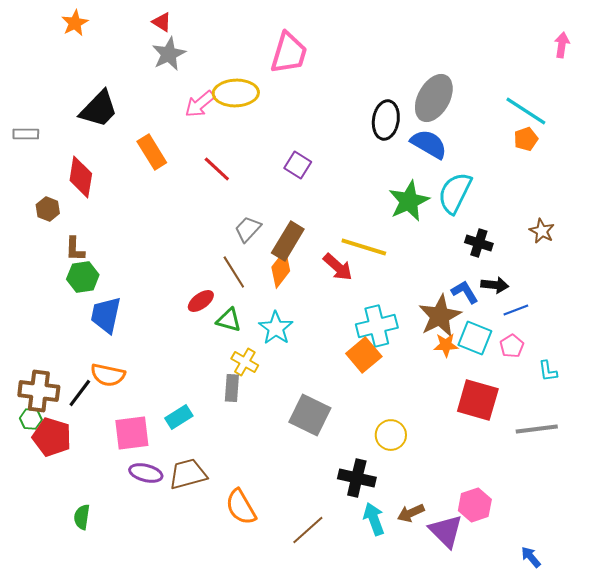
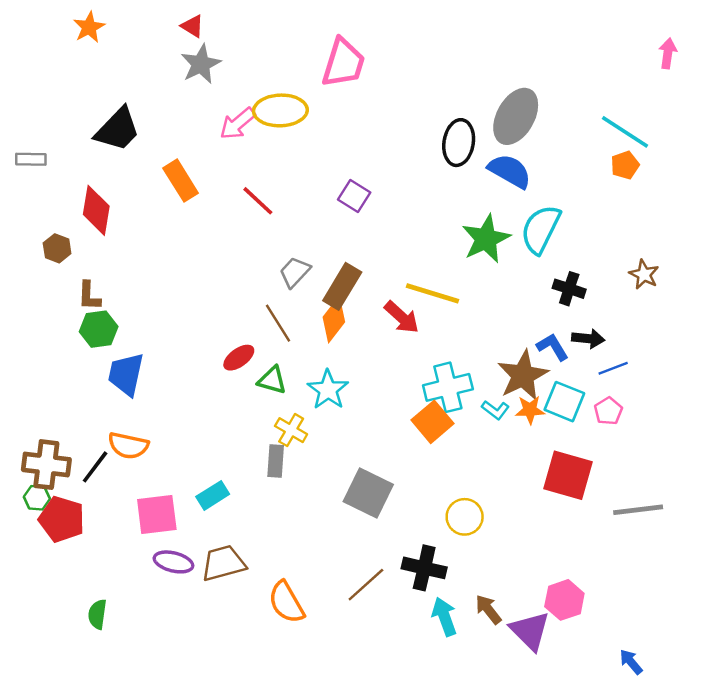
cyan L-shape: (548, 371) -> (495, 410), moved, turned -45
brown arrow: (411, 513) -> (488, 609), turned 76
brown line: (308, 530) -> (366, 585), moved

